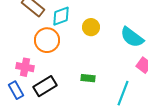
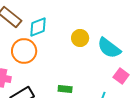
yellow circle: (91, 27) -> (80, 38), moved

